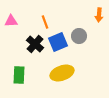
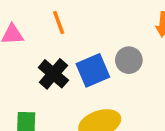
orange line: (45, 22) -> (59, 22), moved

